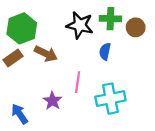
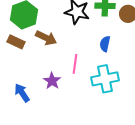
blue semicircle: (105, 51) -> (105, 44), moved
brown rectangle: (13, 58) -> (16, 42), turned 60

